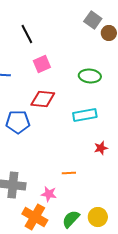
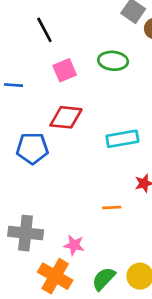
green ellipse: (90, 76) -> (113, 61), moved
orange line: (69, 173) -> (112, 207), moved

